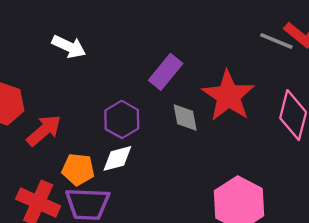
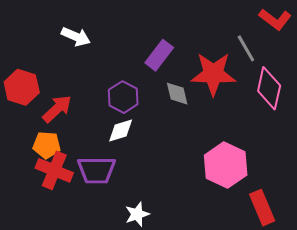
gray line: (276, 41) -> (246, 48), moved, turned 40
red star: (228, 96) -> (213, 74), turned -30
orange pentagon: (78, 169) -> (47, 145), moved

